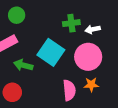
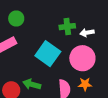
green arrow: (23, 65) -> (32, 84), moved

